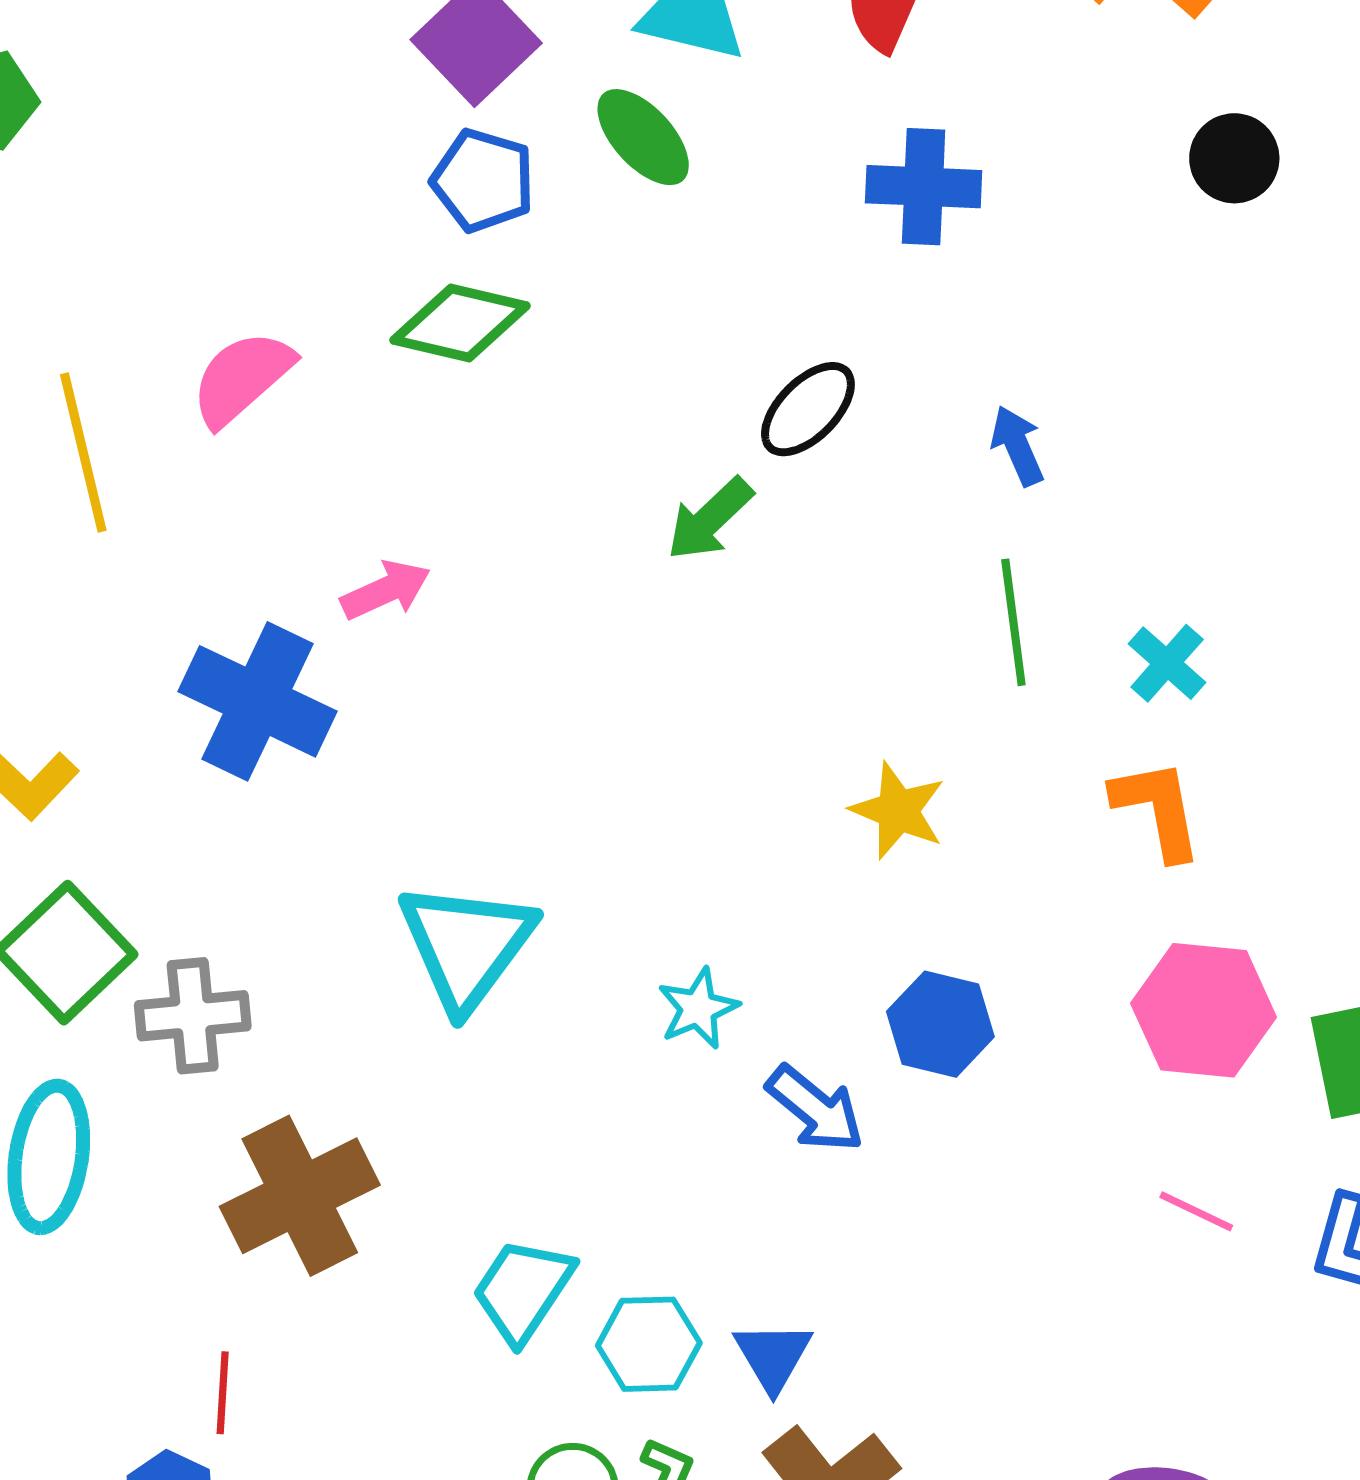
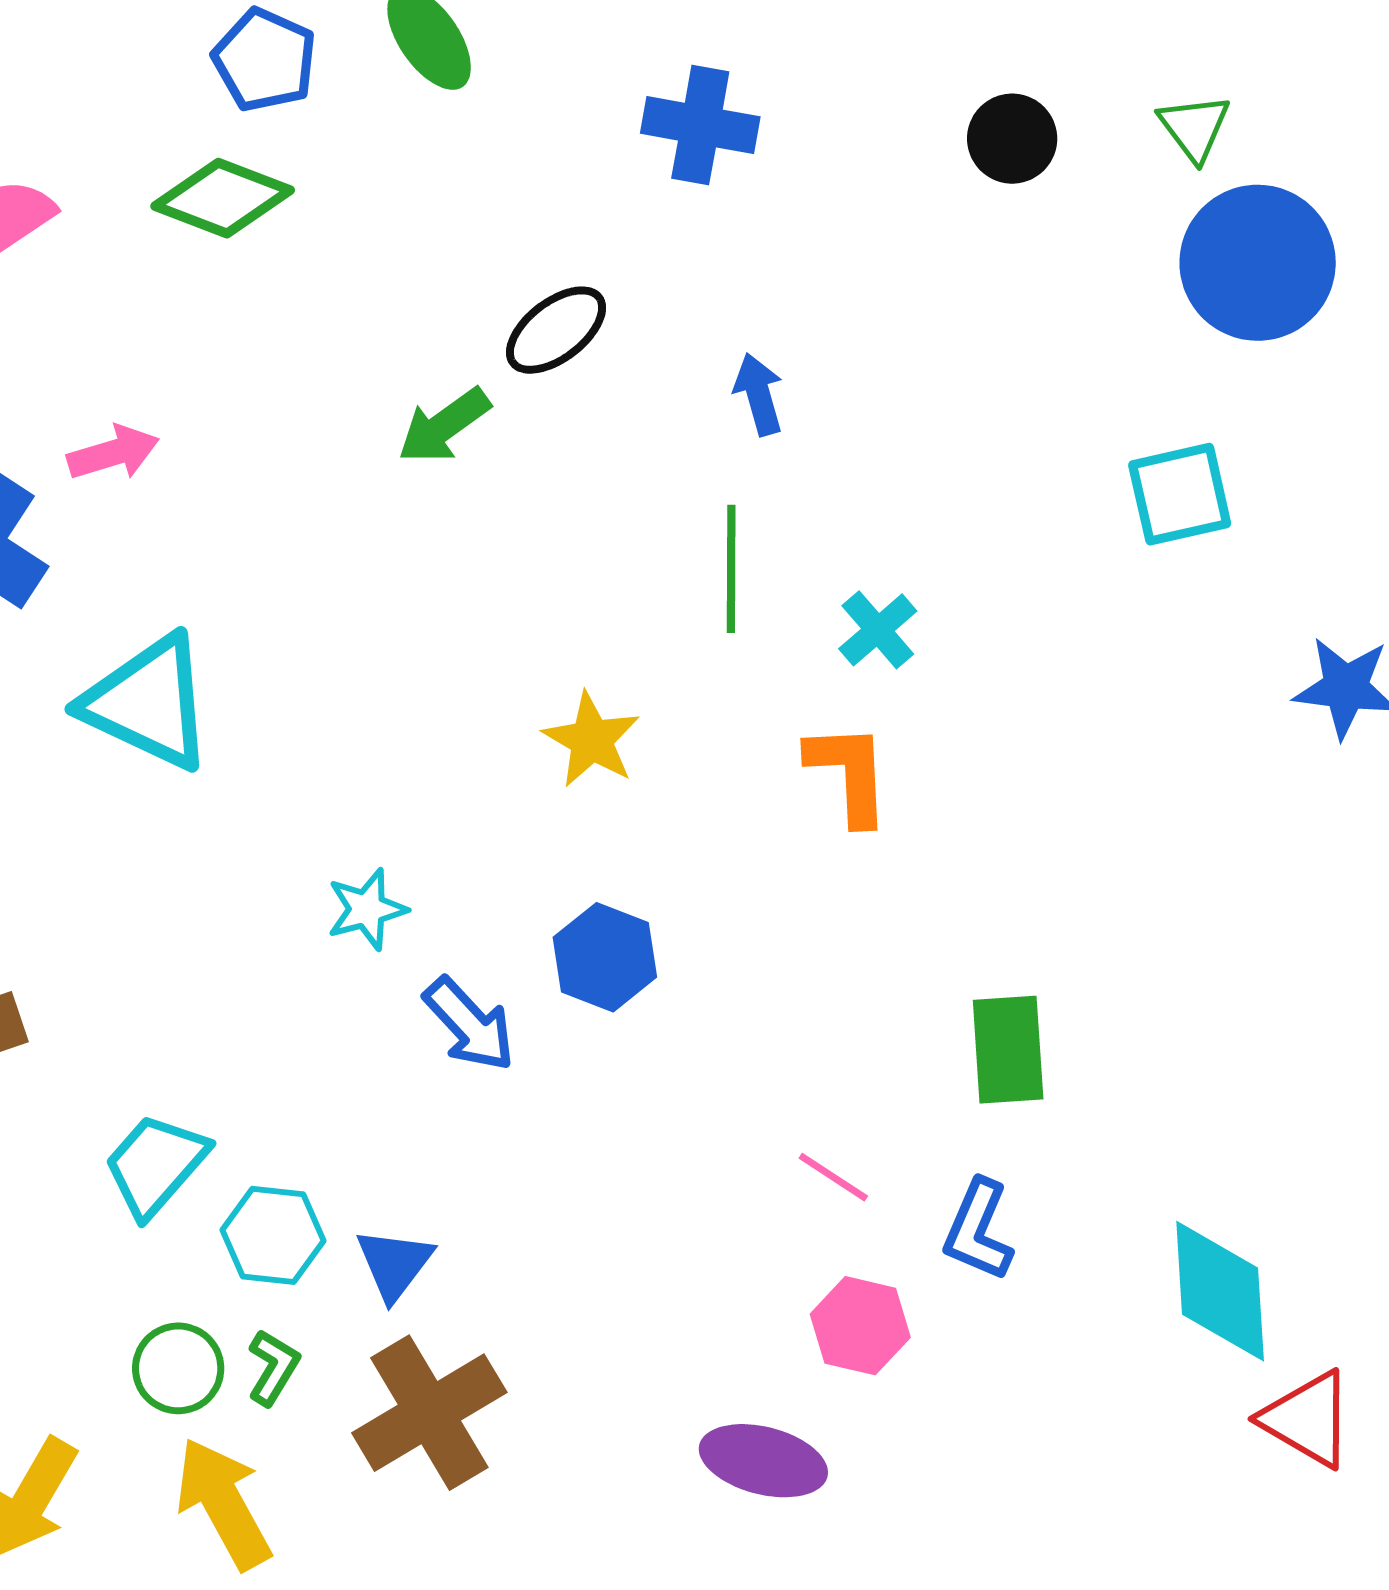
cyan triangle: (466, 945) -> (148, 703), moved, turned -49
pink hexagon: (1204, 1010) -> (860, 1326), moved, size x0.7

